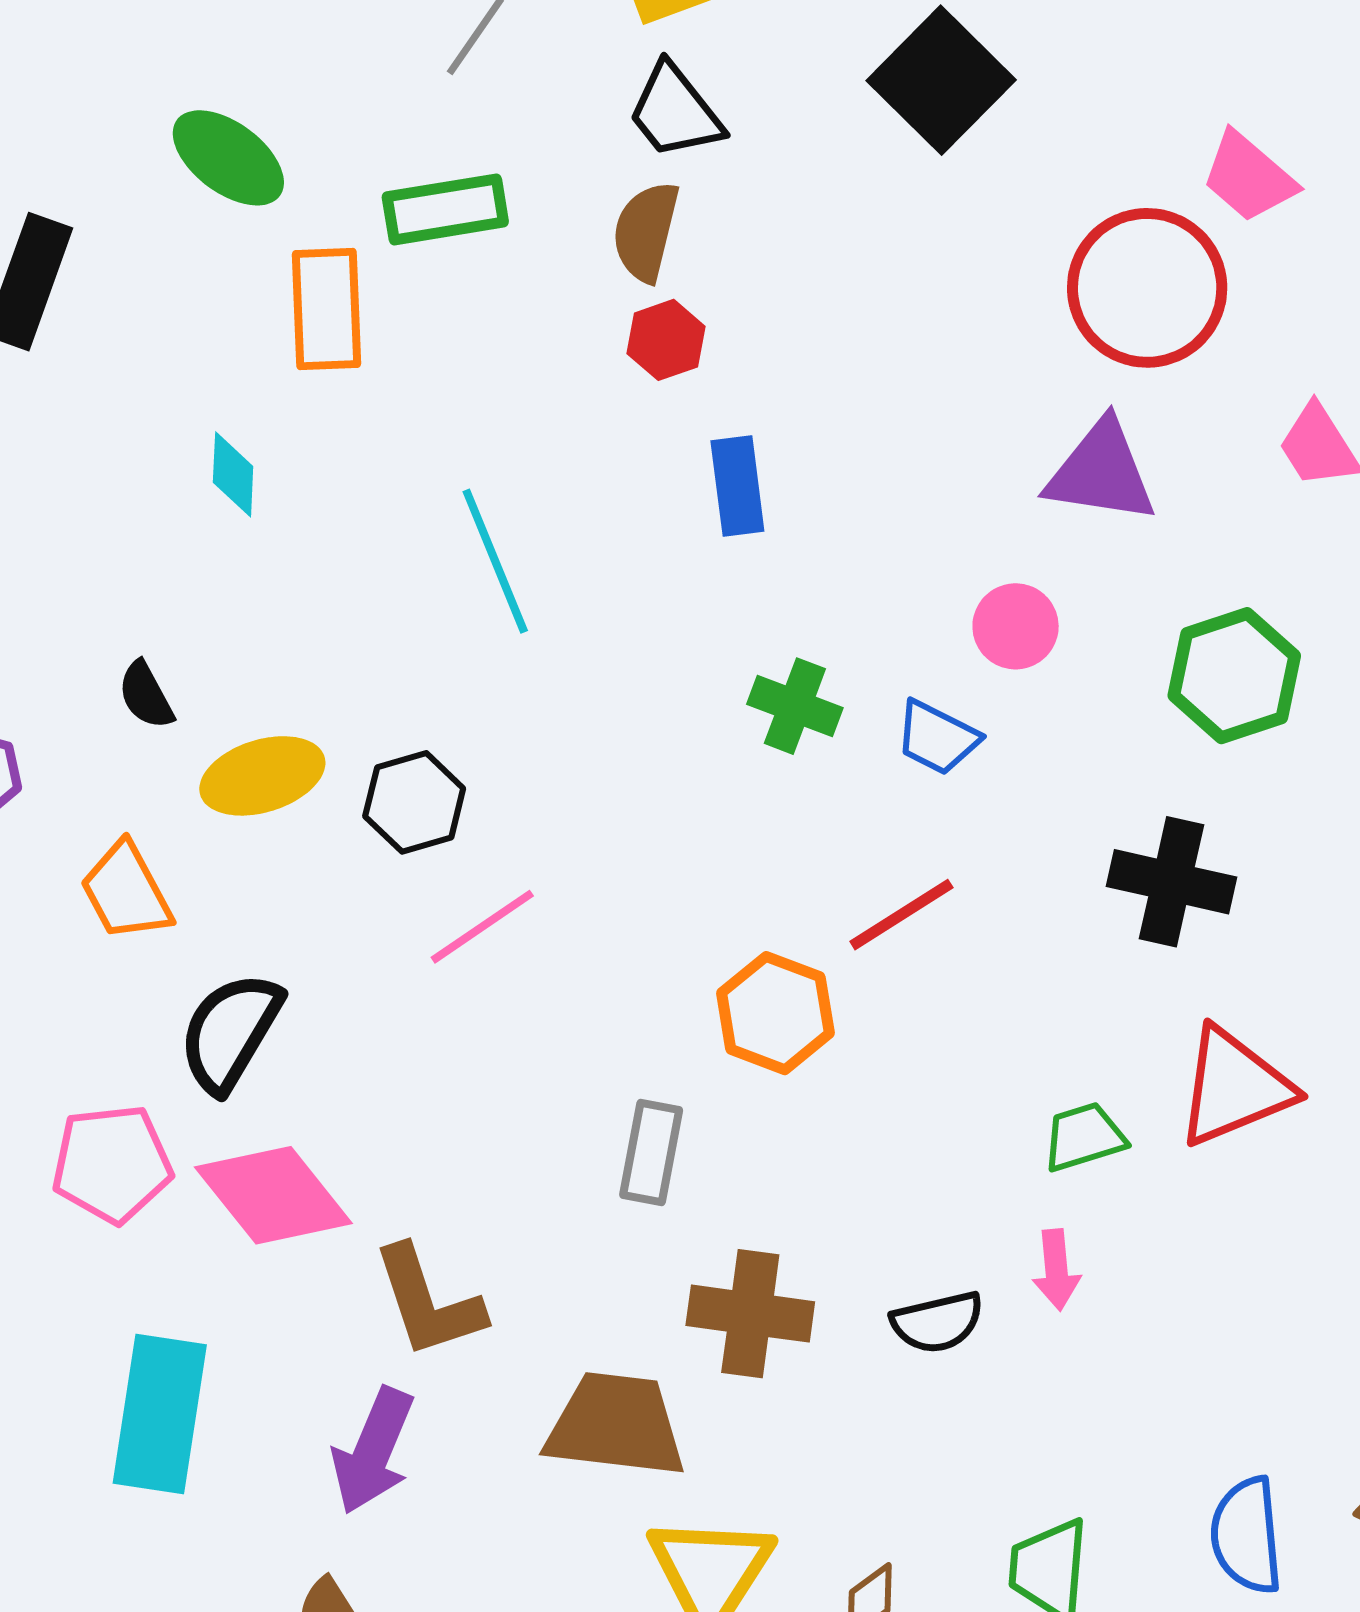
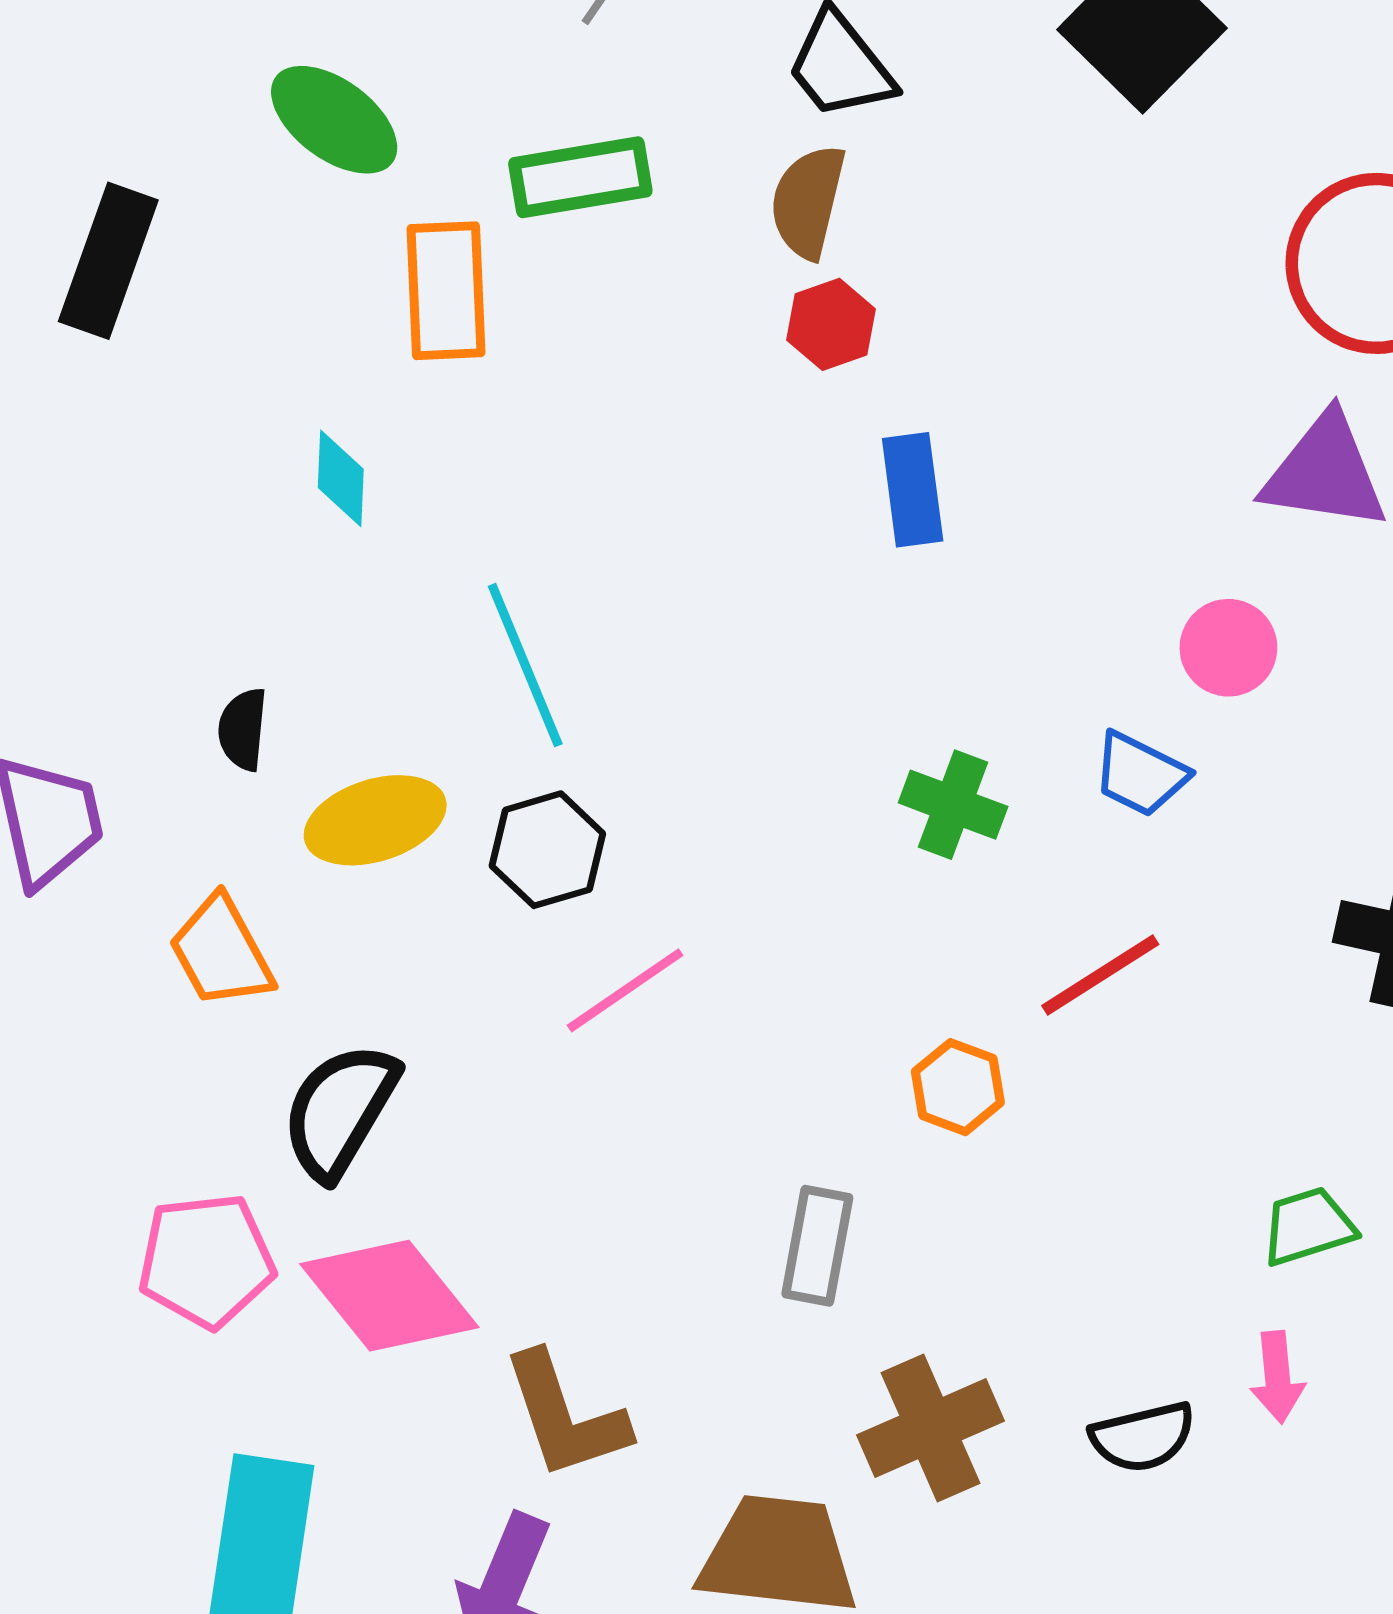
cyan line: (495, 561) -> (525, 665), moved
black semicircle: (146, 695) -> (243, 729), turned 34
green cross: (795, 706) -> (953, 805), moved
orange hexagon: (775, 1013) -> (958, 1087), size x0.7
brown cross: (750, 1314) -> (931, 1428), turned -31

